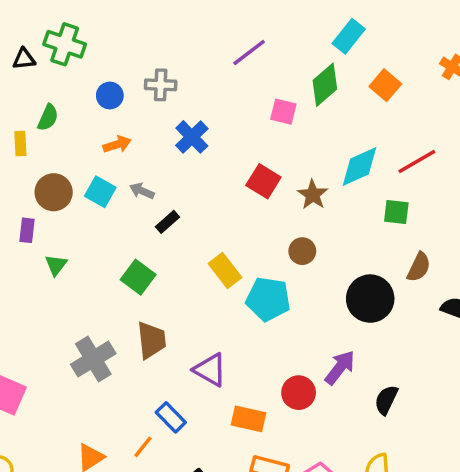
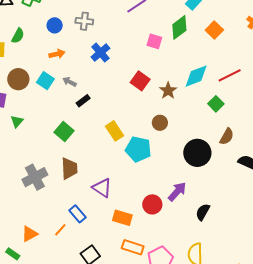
green square: (396, 212) -> (216, 104), turned 35

